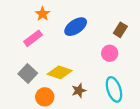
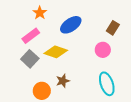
yellow diamond: (60, 72) -> (56, 52), moved
gray square: (28, 73) -> (30, 59), moved
brown star: (79, 91) -> (63, 81), moved

